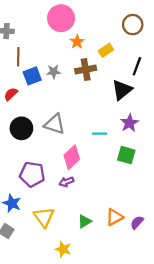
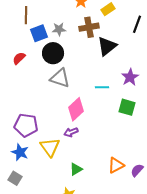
black triangle: (122, 90) -> (107, 46), moved
red semicircle: (11, 94) -> (19, 58), moved
black circle: (21, 128) -> (53, 53), moved
purple pentagon: (32, 174) -> (26, 125), moved
yellow triangle: (44, 217) -> (50, 147), moved
green triangle: (85, 221) -> (76, 169), moved

